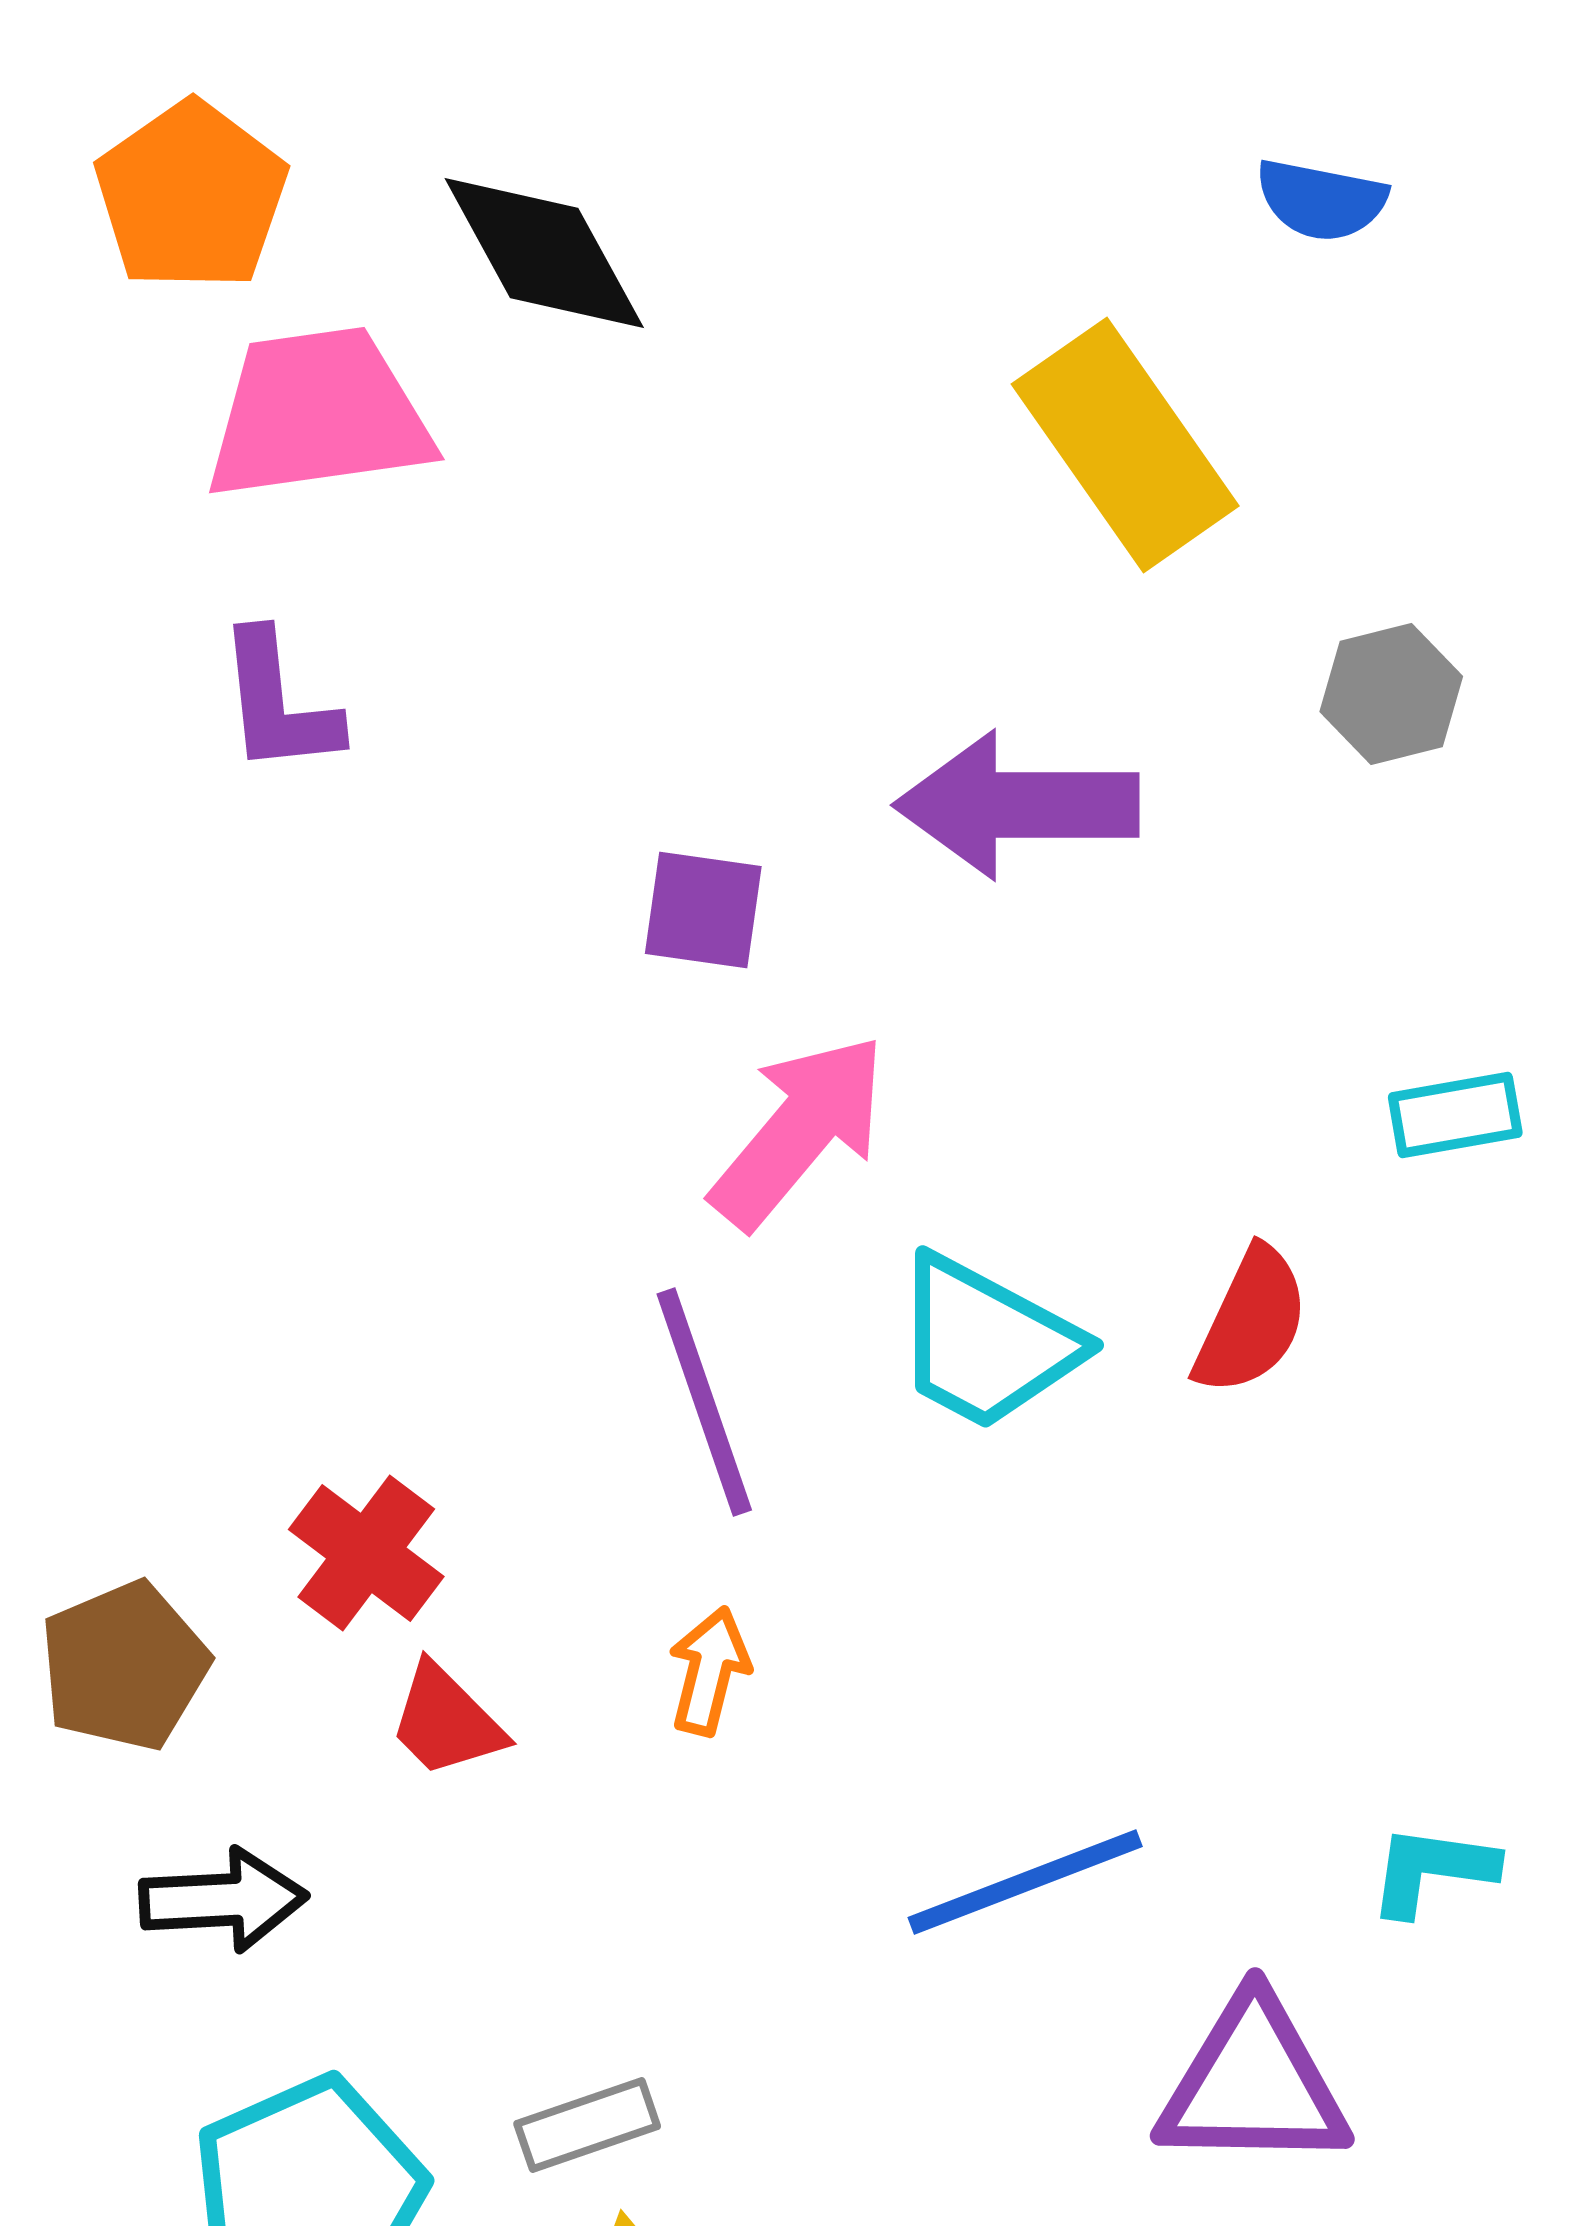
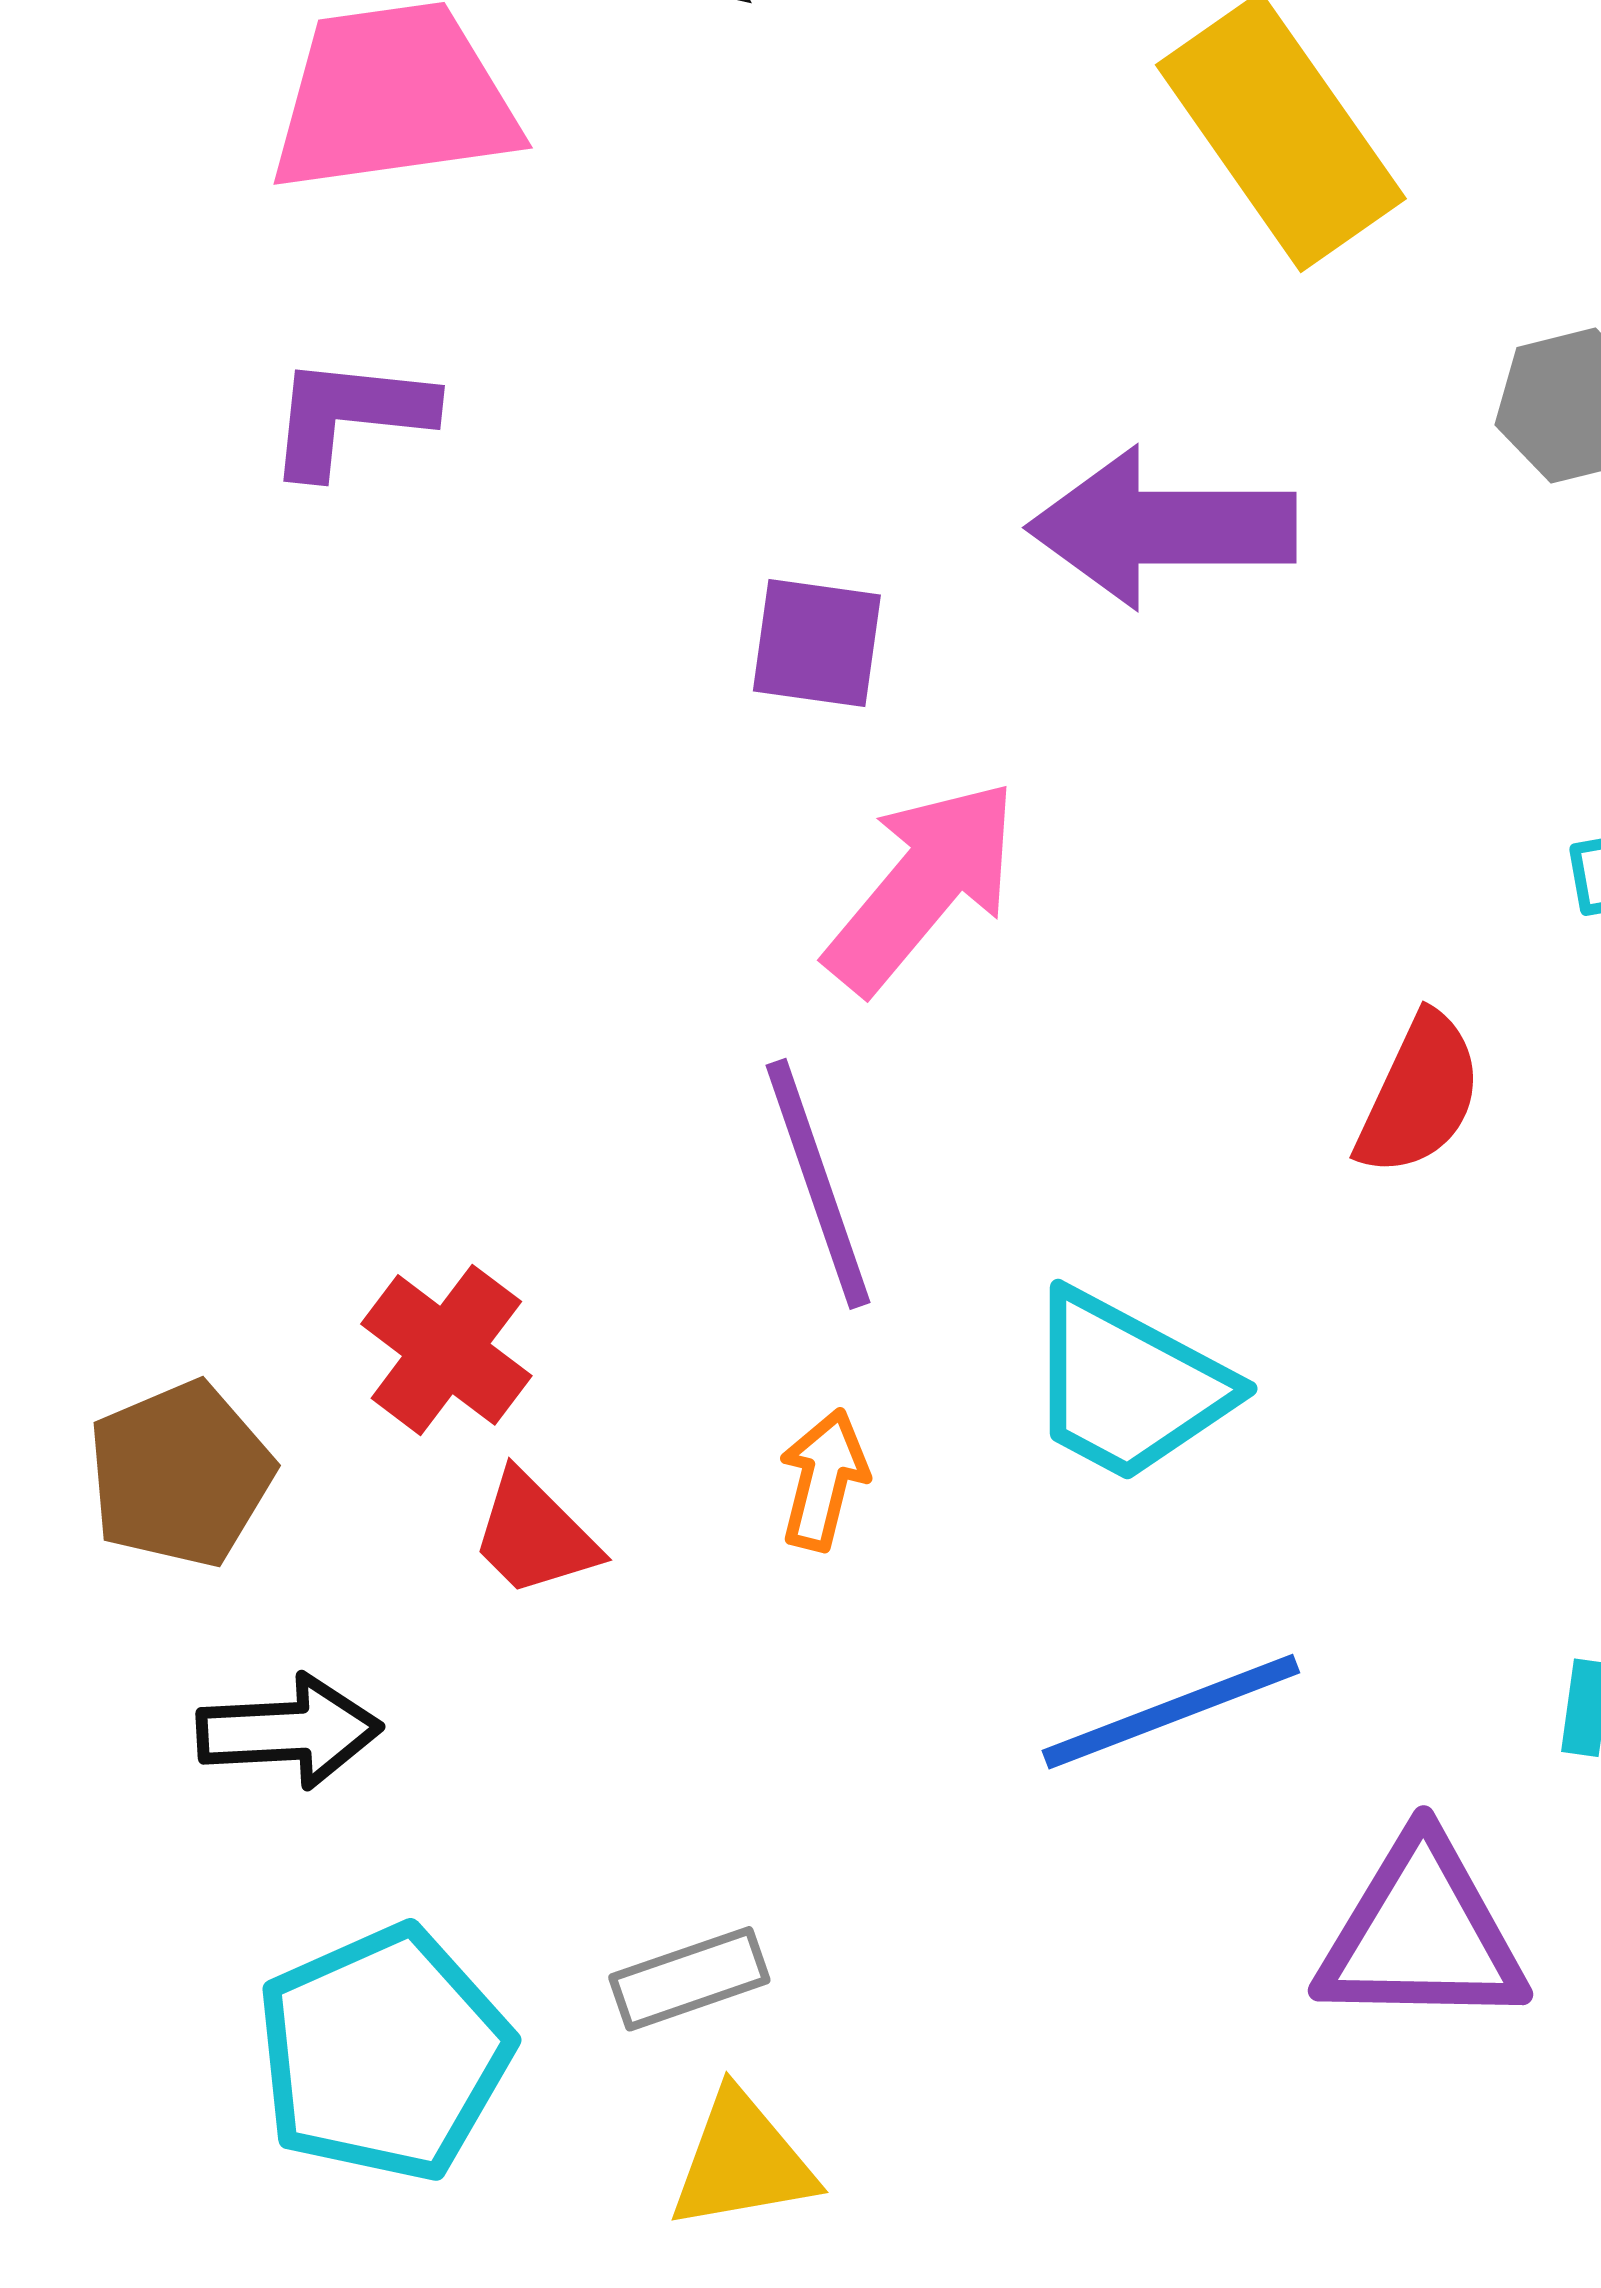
purple L-shape: (278, 703) -> (350, 415), turned 102
cyan trapezoid: (986, 1343) -> (1128, 1386), moved

